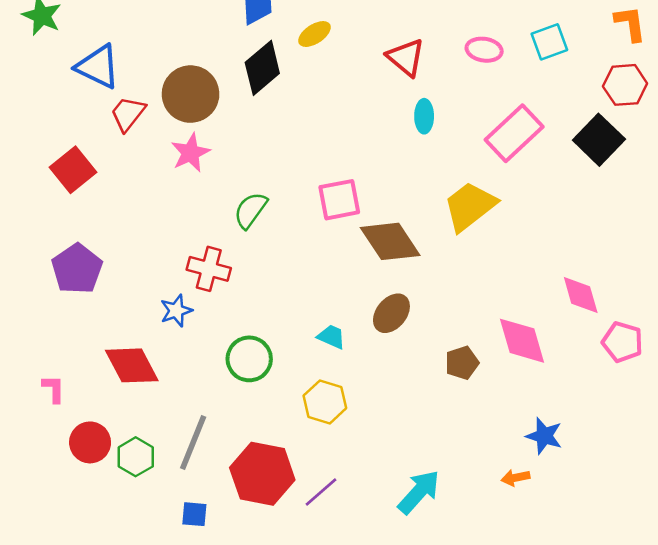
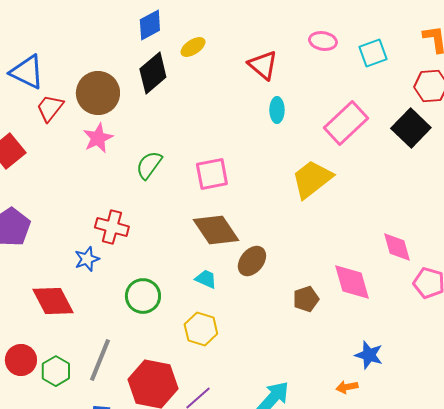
pink ellipse: (484, 50) -> (323, 41), moved
green semicircle: (251, 210) -> (149, 165), moved
brown diamond: (390, 241) -> (216, 230), moved

